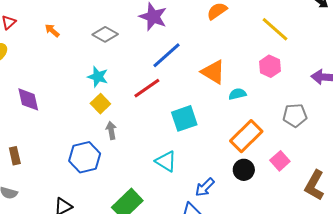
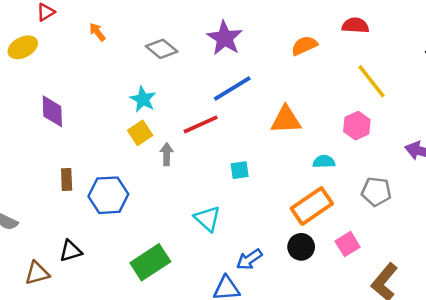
orange triangle: (213, 72) -> (286, 120), turned -44
cyan semicircle: (237, 94) -> (324, 162), moved
cyan square: (184, 118) -> (240, 170), size x0.6
gray arrow: (111, 130) -> (167, 154), moved
brown rectangle: (15, 156) -> (67, 179), moved

